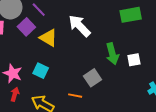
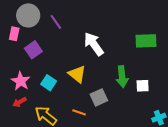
purple square: (26, 27) -> (33, 50), moved
yellow triangle: (48, 38) -> (77, 74), moved
red arrow: (15, 94) -> (20, 102), turned -144

